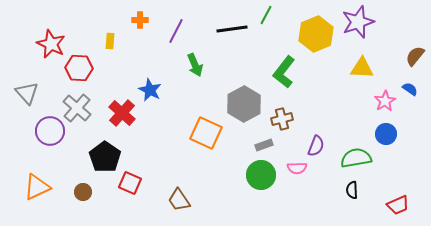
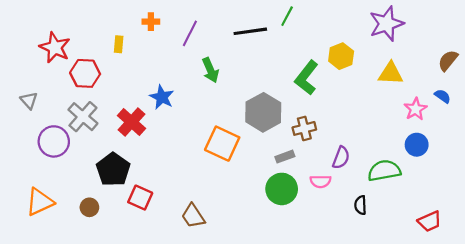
yellow hexagon: (316, 34) -> (341, 56), moved, size x0.7
gray triangle: (27, 93) -> (29, 100), size x0.7
black semicircle: (352, 190) -> (360, 205), moved

